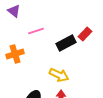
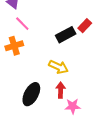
pink line: (36, 31) -> (22, 24), moved, turned 63

